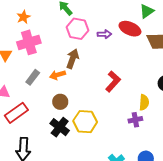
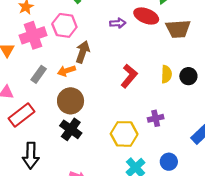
pink hexagon: (77, 29) -> (64, 25), moved
brown circle: (60, 102) -> (71, 101), size x1.5
yellow semicircle: (144, 102) -> (166, 74), moved
yellow hexagon: (85, 122) -> (124, 134), moved

